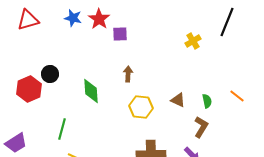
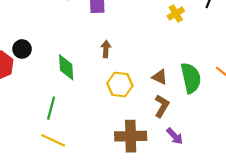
green semicircle: (207, 101) -> (191, 78), size x2.0
brown L-shape: (201, 127) -> (162, 106), moved
green line: (62, 129) -> (51, 108), moved

